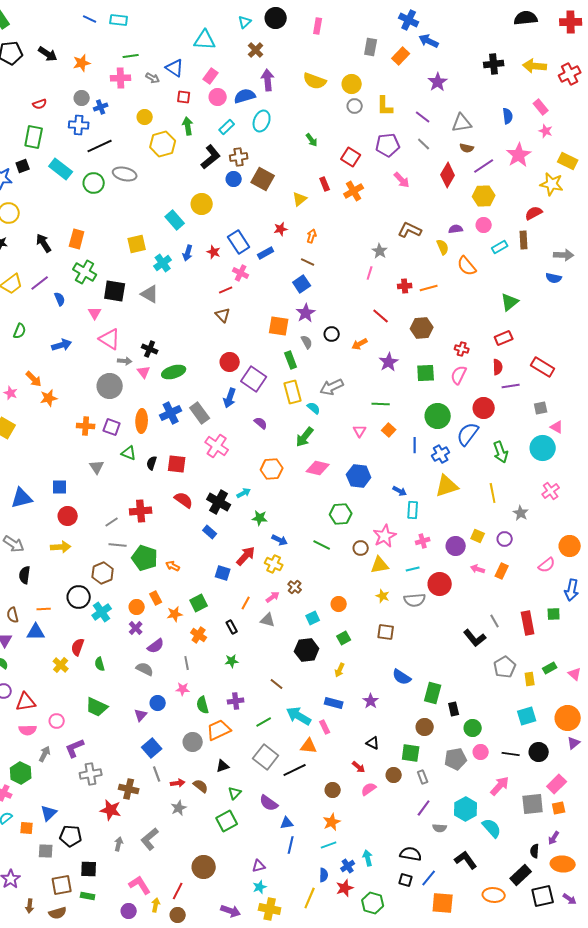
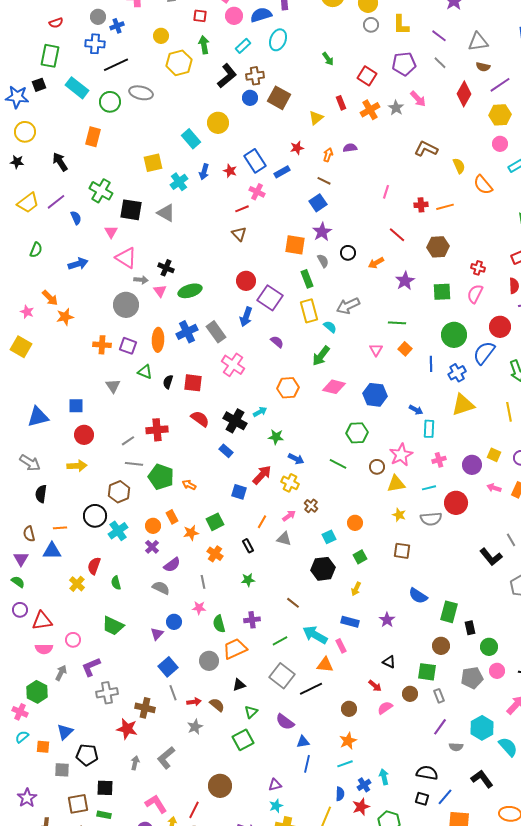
purple semicircle: (456, 229) -> (350, 148), moved
orange rectangle: (77, 239) -> (93, 137), moved
gray star: (380, 251) -> (396, 108), moved

